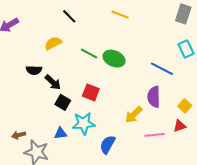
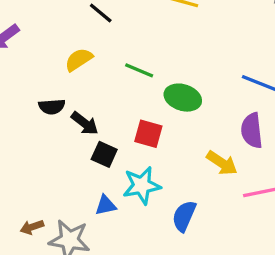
green ellipse: (114, 59) -> (183, 98), moved
yellow arrow: (134, 115) -> (222, 163), turned -96
brown arrow: (19, 135) -> (32, 227), moved

